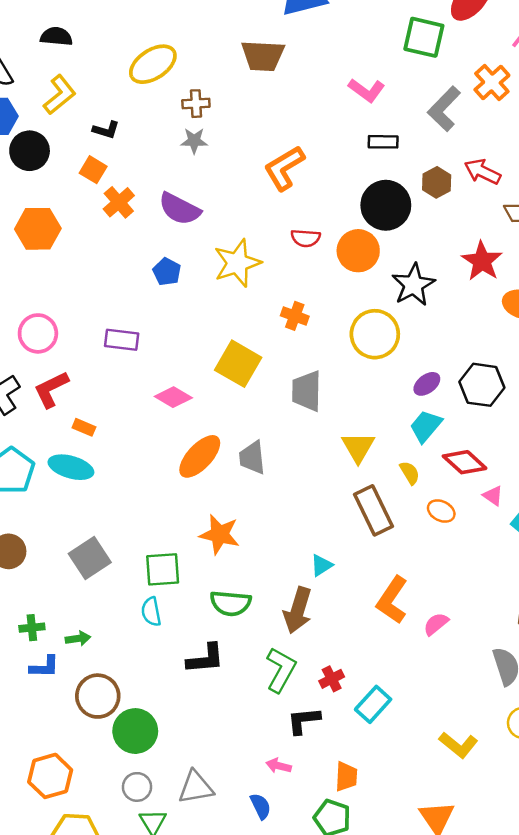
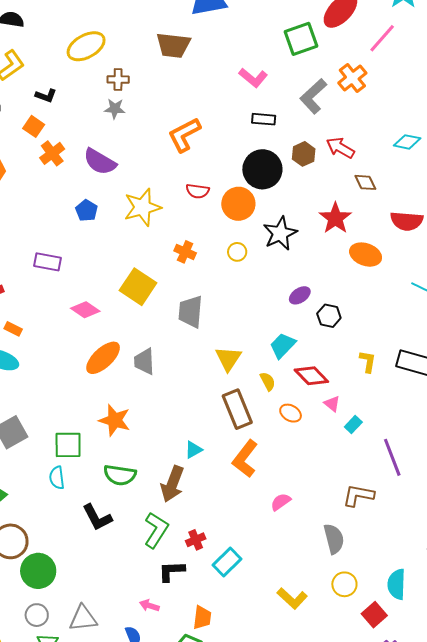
green square: (424, 37) -> (301, 39), turned -36
yellow circle: (375, 334) -> (237, 252), moved, size x0.5
purple ellipse: (427, 384) -> (300, 295), moved
black hexagon: (482, 385) -> (329, 316), size x0.7
orange L-shape: (392, 600) -> (245, 459), moved
black L-shape: (205, 659) -> (97, 517), turned 64

